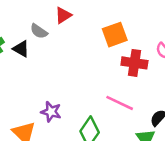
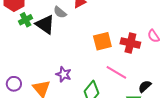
orange square: (115, 35) -> (102, 41), moved
black triangle: (21, 49) -> (45, 24), size x1.5

